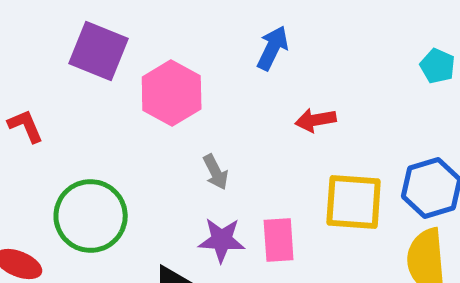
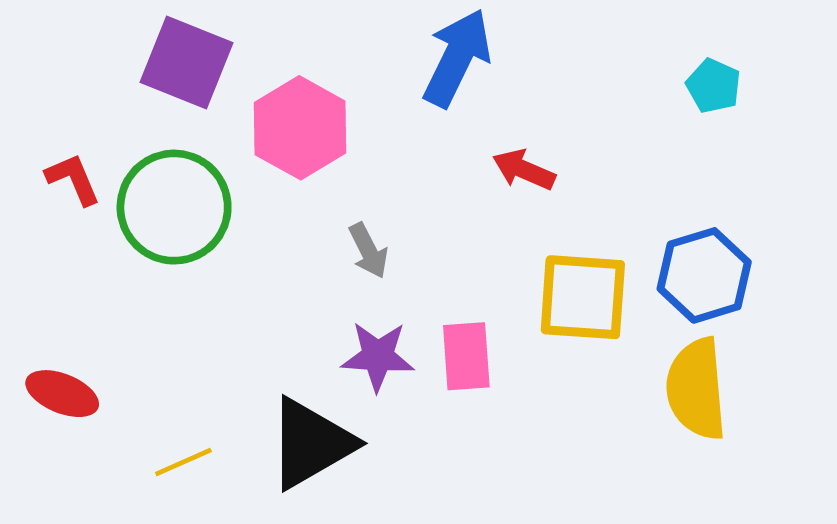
blue arrow: (273, 48) -> (457, 58), size x1.4
red arrow: (316, 120) -> (524, 170), turned 33
green circle: (91, 216) -> (174, 207), moved

